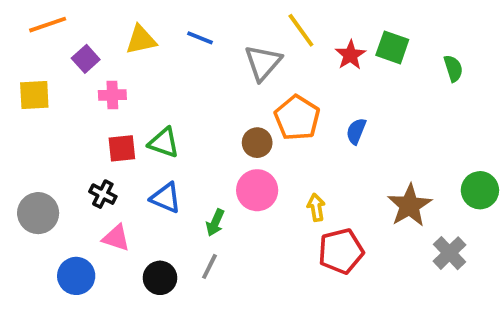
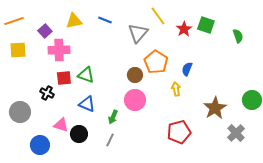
orange line: (48, 25) -> (14, 21), moved
pink cross: (112, 95) -> (59, 50), size x1.5
black cross: (103, 194) -> (47, 93), moved
yellow arrow: (316, 207) -> (176, 89), moved
black circle: (160, 278) -> (79, 134), moved

